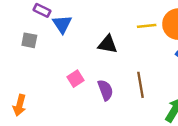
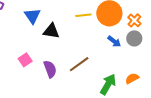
blue triangle: (62, 24) -> (32, 16), moved
brown line: (141, 85) -> (79, 64), turned 65

